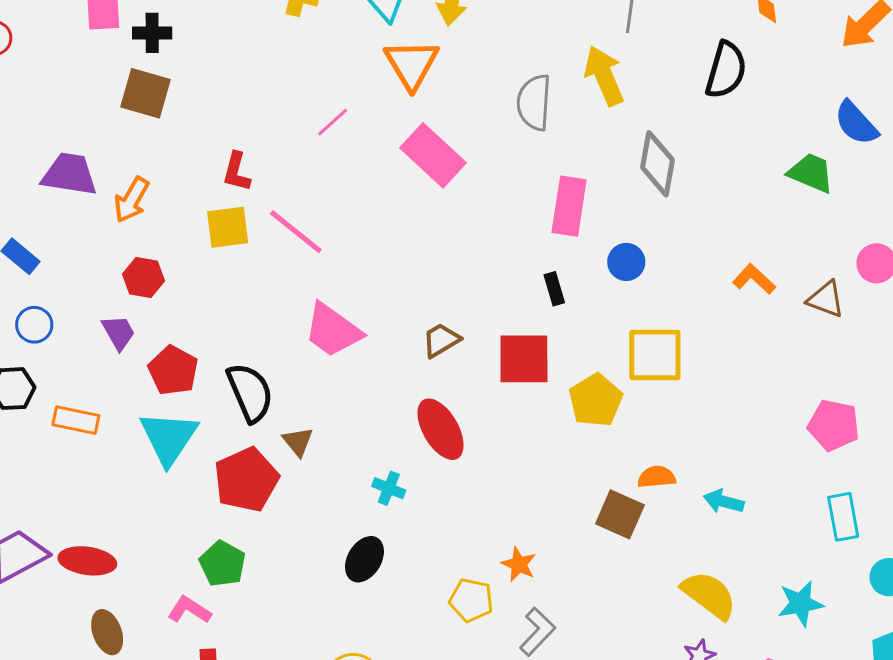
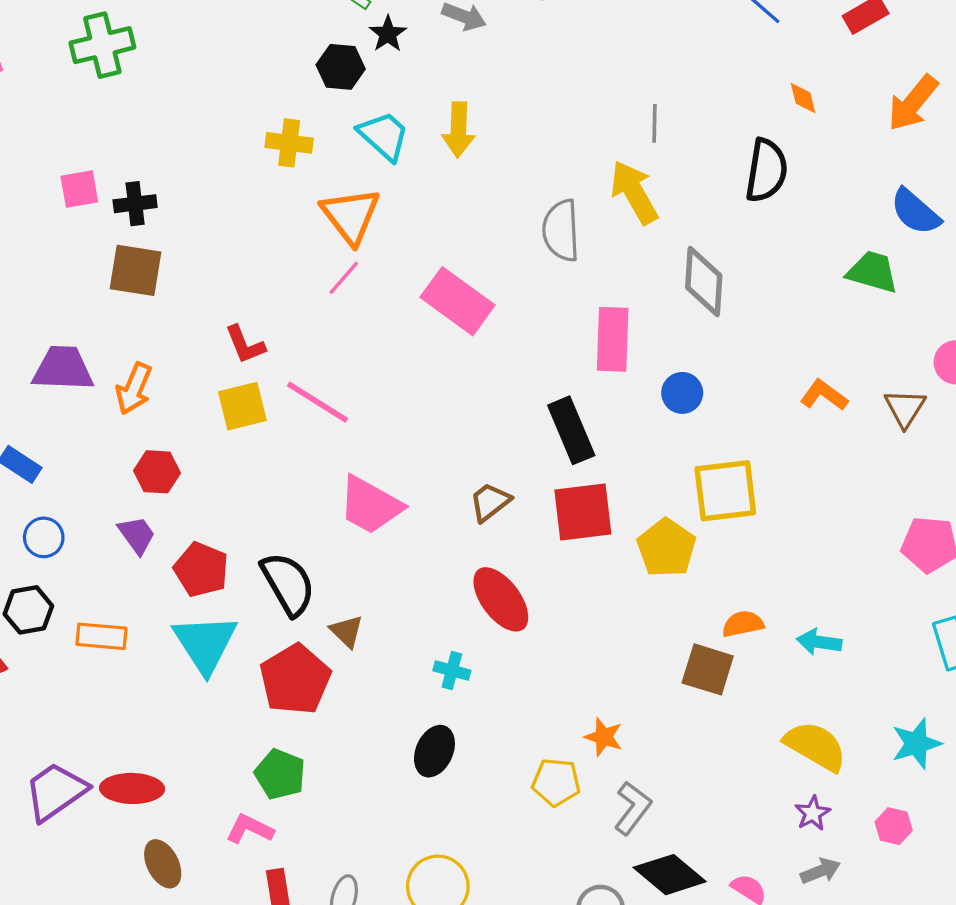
orange triangle: (412, 64) -> (351, 216), moved
red L-shape: (237, 172) -> (245, 345), turned -30
black rectangle: (554, 289) -> (571, 430), moved, size x1.8
brown triangle: (826, 299) -> (905, 408), turned 48

